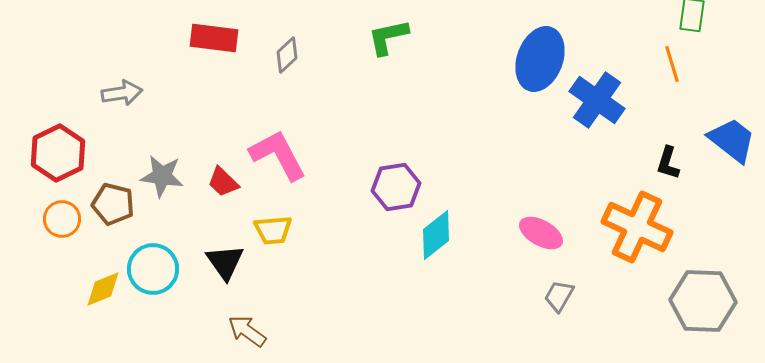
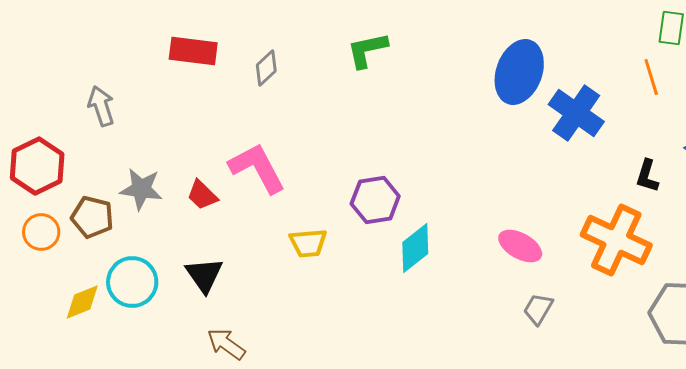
gray arrow: (122, 93) -> (101, 106), turned -99
yellow trapezoid: (273, 230) -> (308, 243), moved

